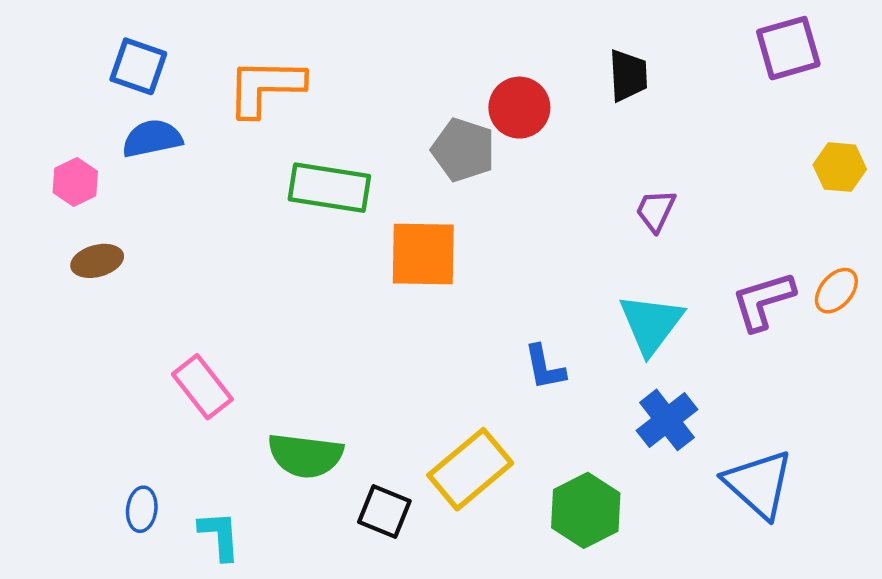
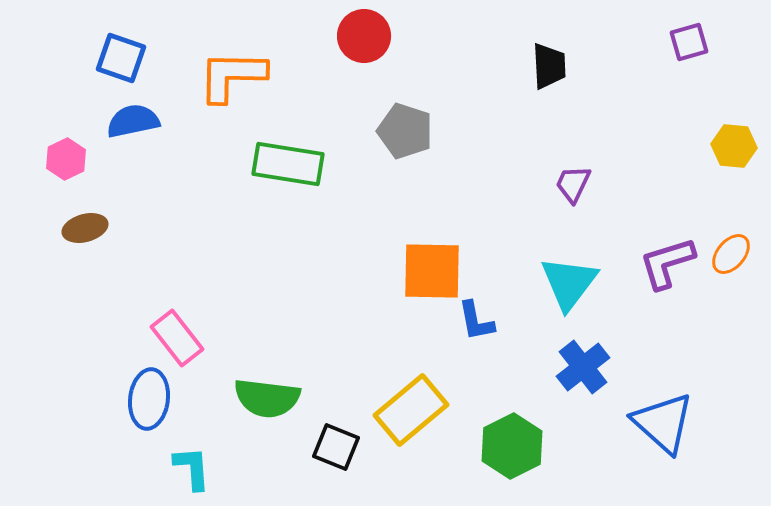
purple square: (788, 48) -> (689, 42), size x0.7
red circle: (519, 108) -> (364, 36), moved
orange square: (423, 254) -> (432, 271), moved
blue ellipse: (142, 509) -> (149, 399), moved, size x1.5

